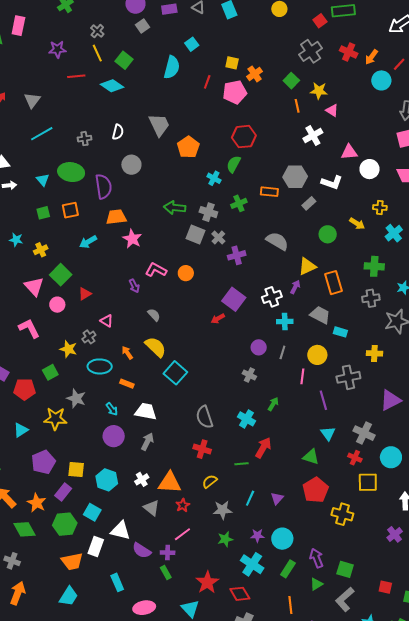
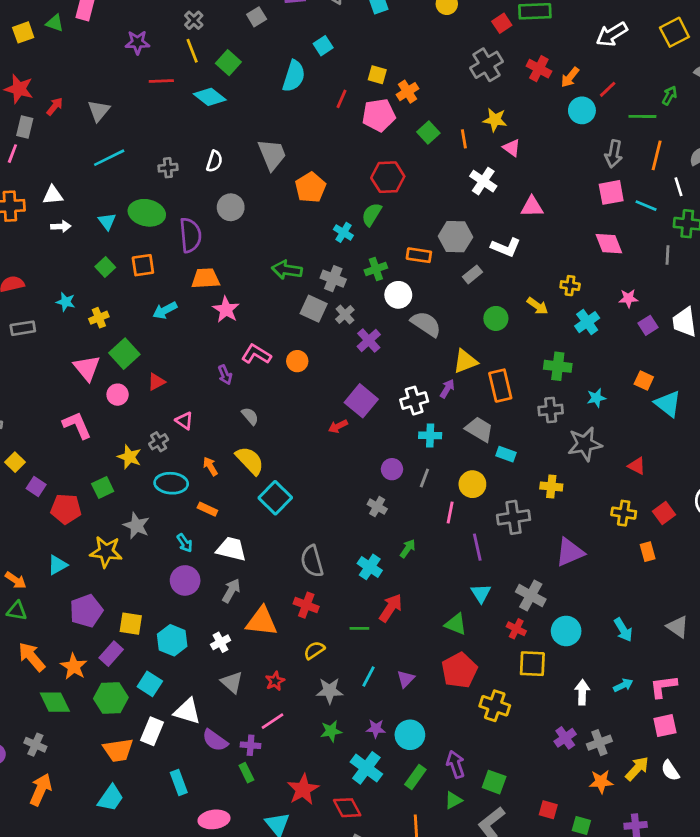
green square: (291, 81) -> (428, 133), moved
white cross: (313, 136) -> (483, 181), turned -30
white circle: (370, 169) -> (398, 295), moved
green square: (43, 213) -> (105, 267), turned -32
purple cross: (237, 255) -> (369, 340), turned -30
orange triangle: (170, 483) -> (262, 621), moved

